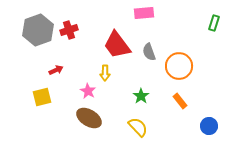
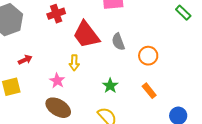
green rectangle: (214, 23) -> (183, 13), turned -63
red cross: (69, 30) -> (56, 14), moved
orange circle: (179, 66) -> (148, 56), size x0.7

